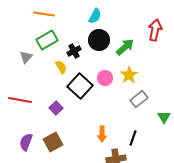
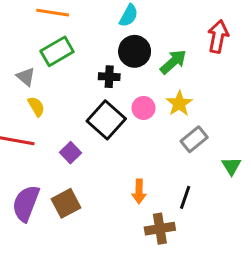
black cross: (74, 51) -> (109, 77), moved, turned 32
gray triangle: (26, 57) -> (26, 77), turned -32
yellow semicircle: (61, 67) -> (36, 106), moved
purple semicircle: (26, 142) -> (26, 203), size x1.4

